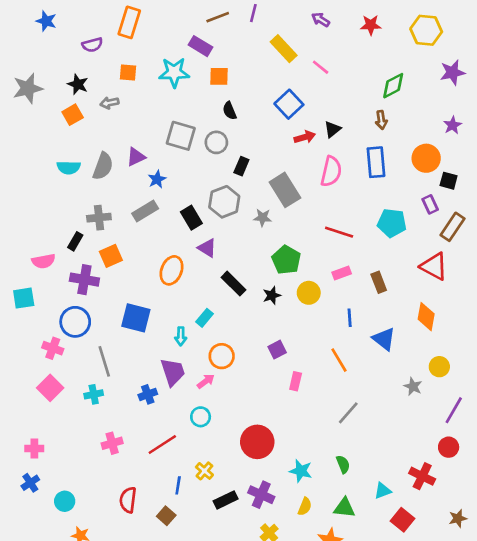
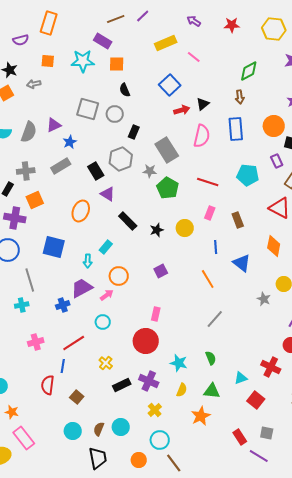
purple line: (253, 13) -> (143, 16), turned 32
yellow rectangle: (284, 49) -> (166, 43), turned -70
green pentagon: (286, 260) -> (168, 188), moved
pink rectangle: (342, 273) -> (210, 213), turned -48
purple trapezoid: (173, 372) -> (82, 288), turned -100
pink rectangle: (296, 381) -> (156, 314), moved
blue line: (178, 485) -> (63, 366), moved

